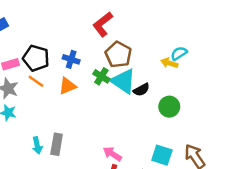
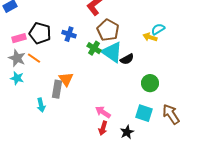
orange line: (36, 81) -> (34, 58), moved
orange triangle: (67, 86) -> (66, 79), moved, turned -42
green circle: (169, 107) -> (150, 83), moved
gray rectangle: (57, 144) -> (57, 89), moved

